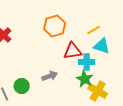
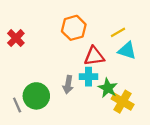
cyan cross: (87, 62) -> (89, 77), moved
gray arrow: (50, 76) -> (68, 85), turned 119
green circle: (22, 86) -> (36, 96), size x1.5

